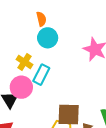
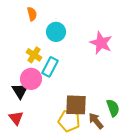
orange semicircle: (41, 19) -> (32, 14), moved

